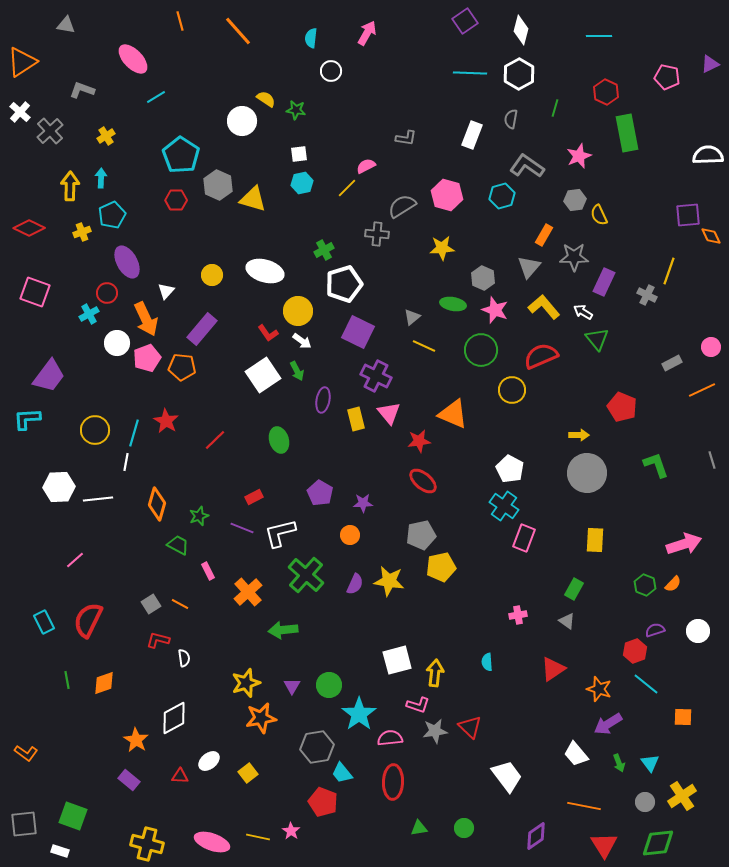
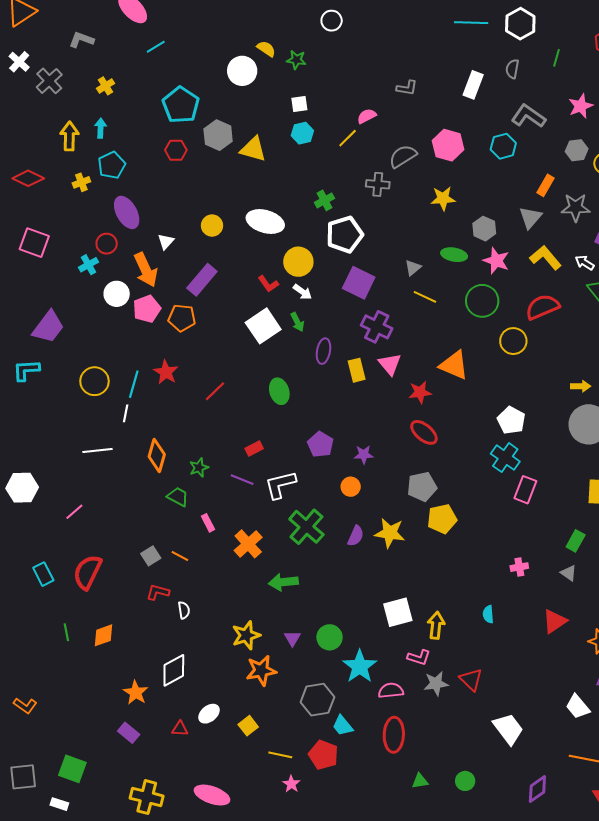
white hexagon: (59, 487) -> (22, 488), moved
yellow line: (258, 837) -> (280, 755), moved

